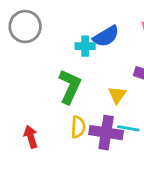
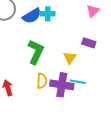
blue semicircle: (106, 36) -> (32, 16), moved
cyan cross: (85, 46) -> (48, 14), moved

